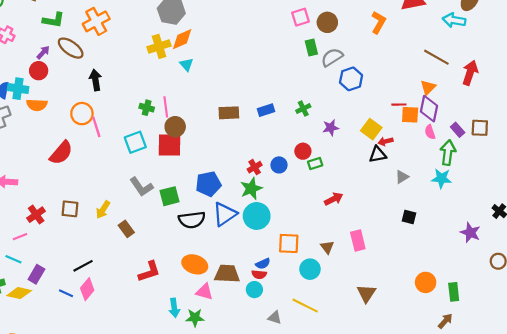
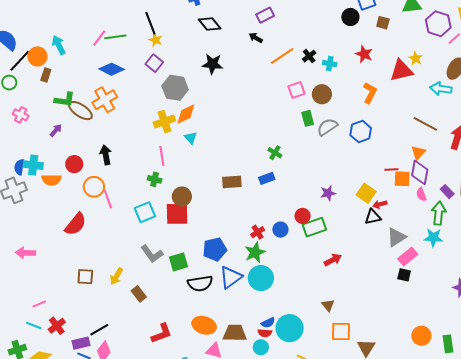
brown ellipse: (71, 48) -> (80, 111), moved
red circle: (39, 71) -> (74, 164), moved
blue hexagon: (351, 79) -> (361, 132), moved
pink line: (166, 107) -> (162, 156), moved
green cross: (303, 109) -> (275, 153), moved, turned -32
green rectangle: (315, 163) -> (314, 227), size x1.6
gray triangle: (402, 177) -> (396, 237), size x1.5
red cross: (36, 215) -> (57, 326), moved
pink rectangle: (358, 241) -> (408, 257), moved, turned 66
orange square: (289, 243) -> (341, 331), moved
cyan circle: (310, 269) -> (290, 328), moved, size x1.4
purple rectangle: (36, 274) -> (81, 343), moved, turned 48

